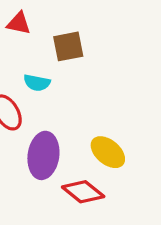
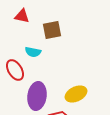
yellow ellipse: (108, 152) -> (76, 94), turned -65

